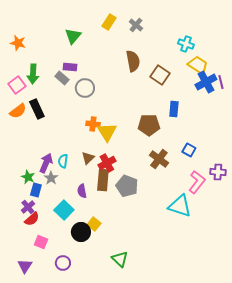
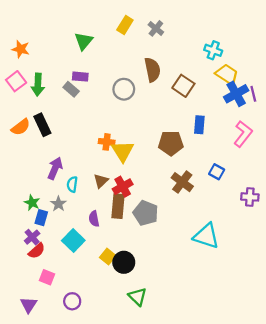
pink square: (17, 85) -> (16, 81), moved
gray circle: (85, 88) -> (124, 89), moved
purple arrow: (46, 163) -> (55, 168), moved
pink L-shape: (197, 182) -> (243, 134), moved
black circle: (81, 232) -> (124, 262), moved

